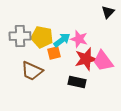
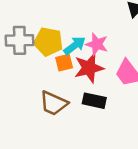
red star: (86, 59) -> (89, 68), moved
brown trapezoid: (32, 71) -> (54, 103), moved

